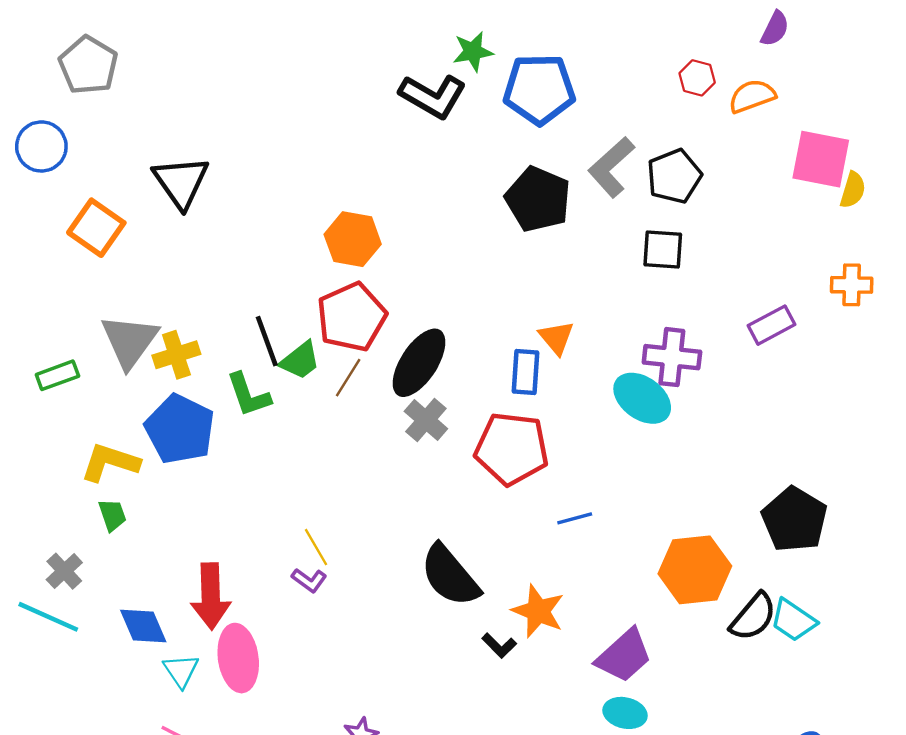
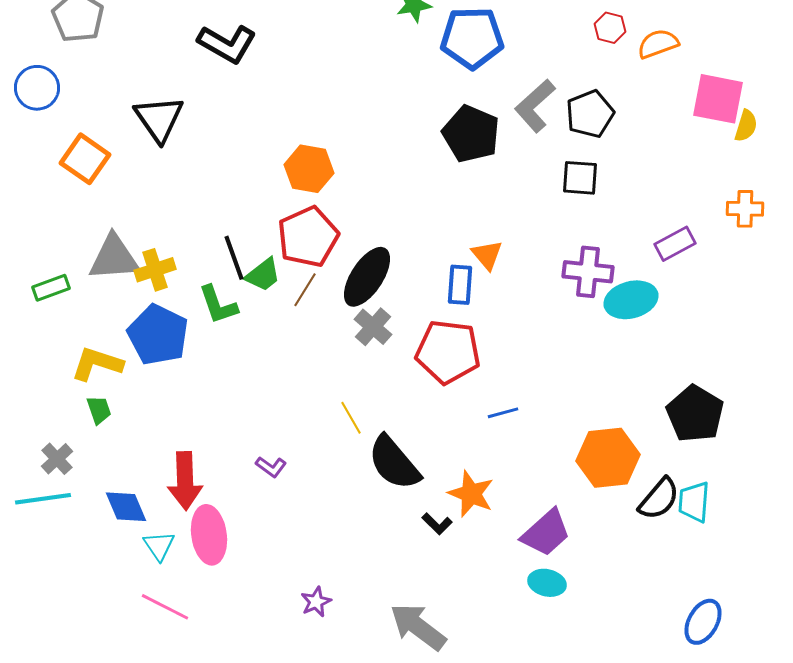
black L-shape: (433, 96) -> (227, 44), moved
gray triangle: (130, 341) -> (114, 258), turned 50
cyan ellipse: (642, 398) -> (631, 300), moved, turned -51
yellow line: (316, 547) -> (351, 418), moved
cyan line: (48, 617) -> (43, 499), turned -32
cyan trapezoid: (793, 620) -> (694, 502), turned 60

